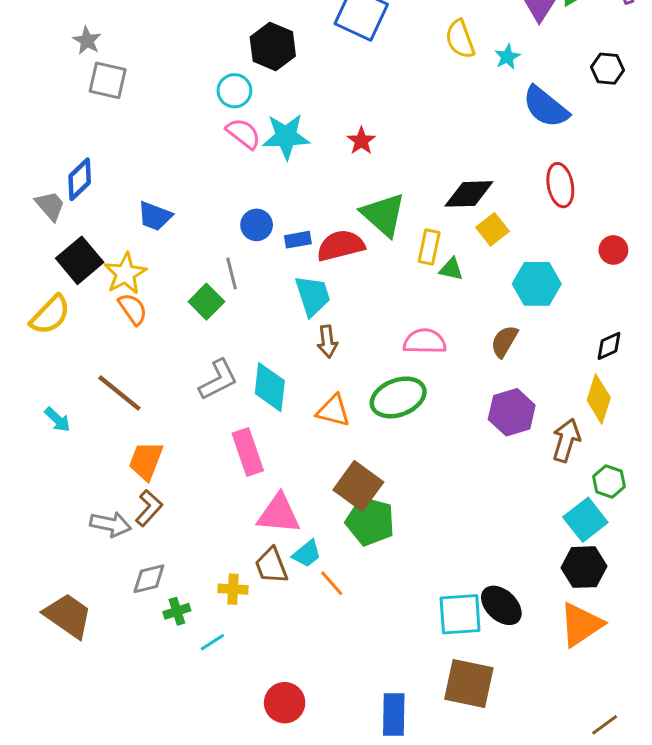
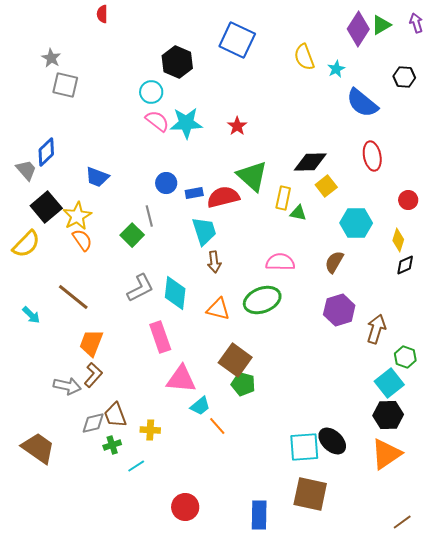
yellow diamond: (599, 399) -> (398, 240), moved, size x0.7
green pentagon: (370, 521) -> (243, 384), size x0.7
brown trapezoid: (271, 566) -> (115, 415), moved

